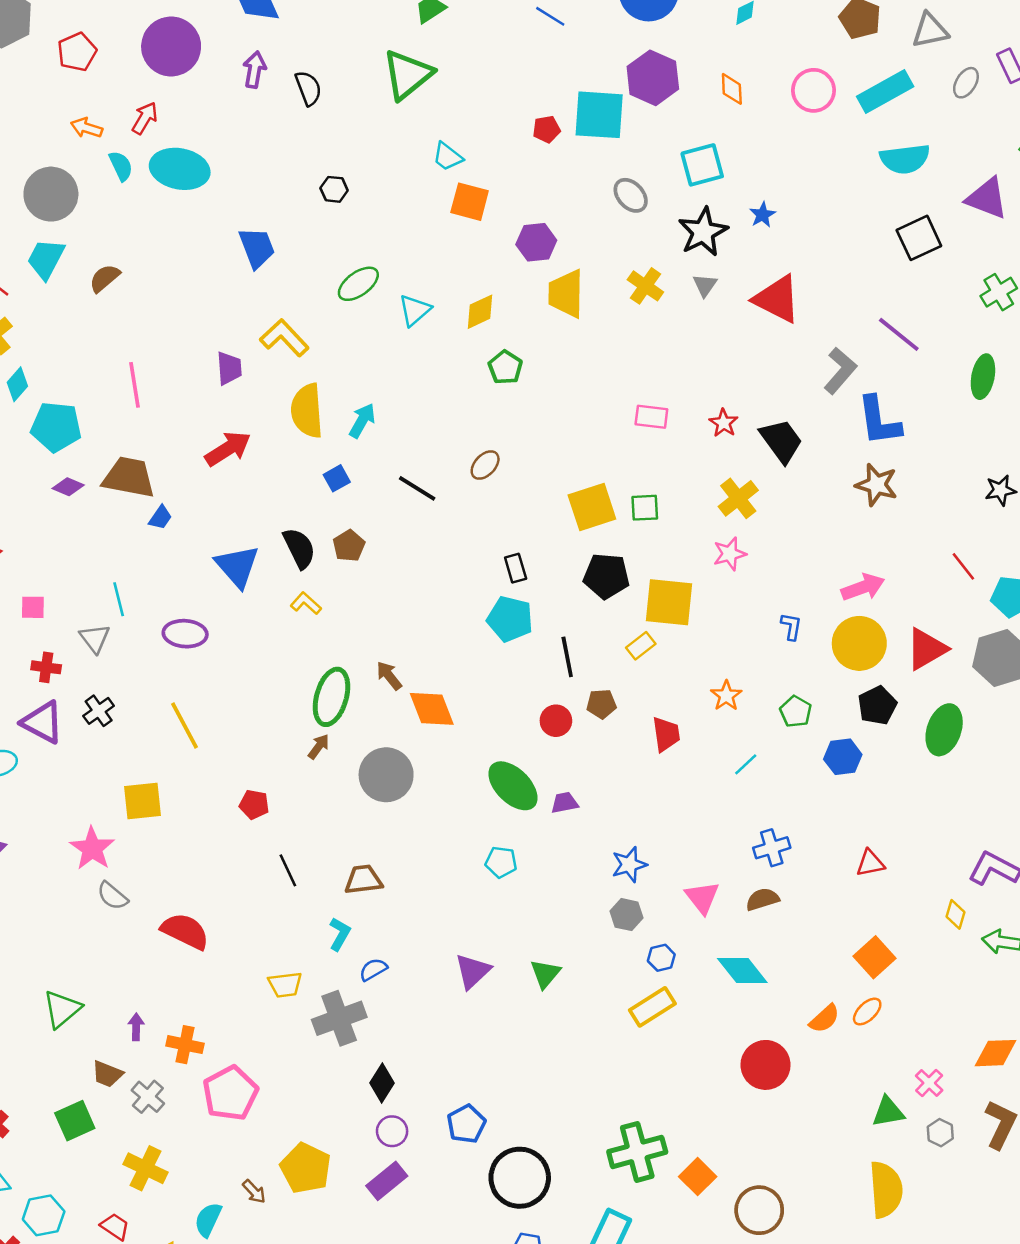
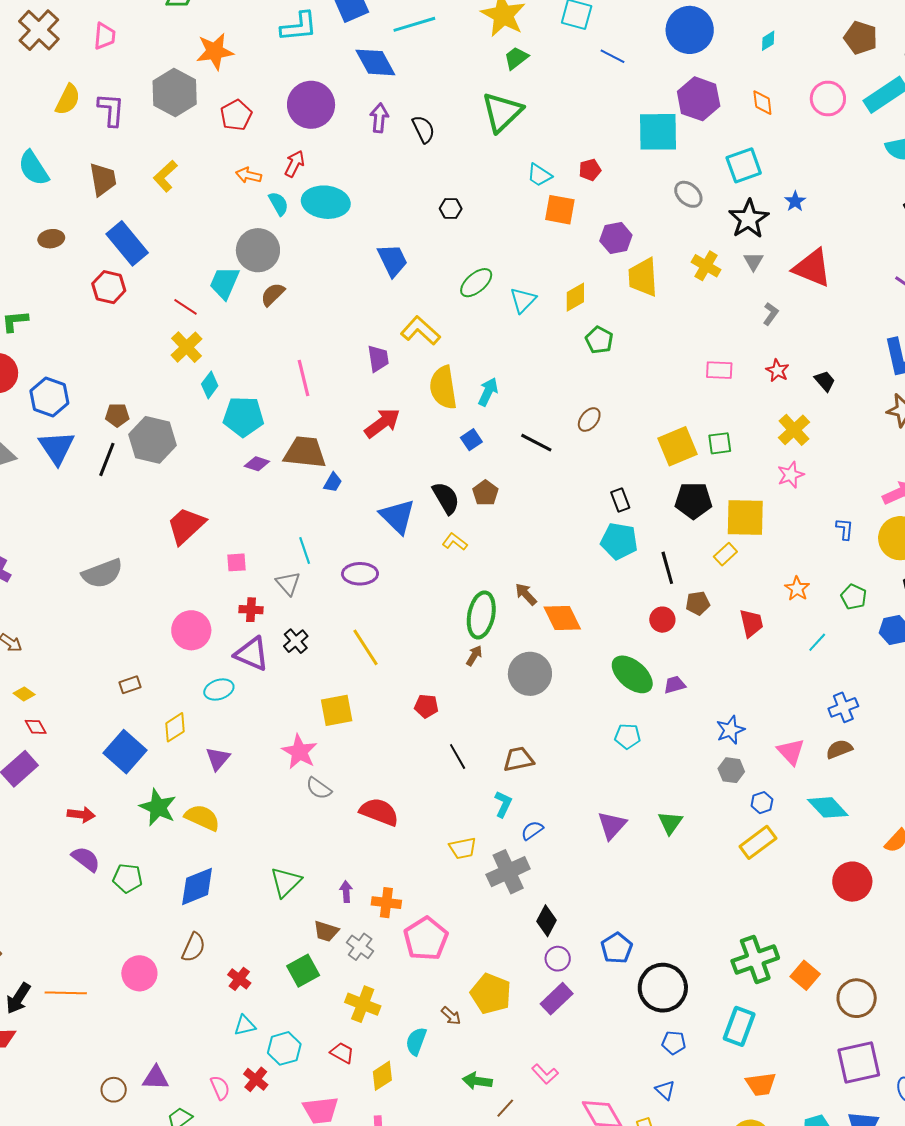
red pentagon: (546, 129) -> (590, 170), moved
gray circle: (51, 194) -> (258, 250), moved
gray L-shape: (840, 371) -> (771, 314), moved, size x0.6
black trapezoid: (781, 441) -> (825, 381), size x0.6

